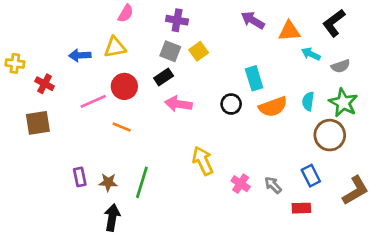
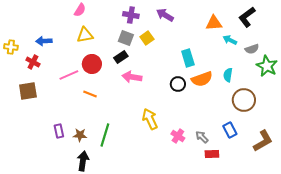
pink semicircle: (126, 13) -> (80, 10), moved
purple arrow: (253, 20) -> (165, 15), moved
blue arrow: (80, 55) -> (44, 41), moved
green star: (343, 103) -> (267, 66), moved
black circle: (231, 104) -> (178, 84), moved
red rectangle: (301, 208) -> (212, 154), moved

